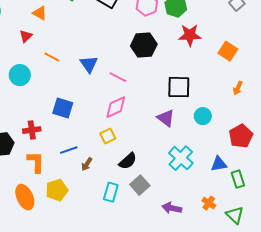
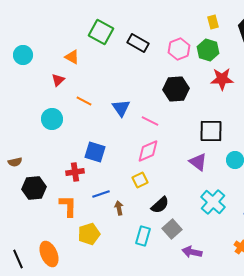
red cross: (32, 130) -> (75, 172), moved
brown arrow: (87, 164) -> (119, 208), turned 136
orange ellipse: (25, 197) -> (49, 254), moved
purple arrow: (172, 208) -> (192, 252), moved

